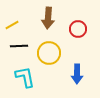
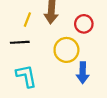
yellow line: (12, 25) -> (27, 20), moved, turned -40
yellow circle: (49, 53) -> (66, 50), moved

